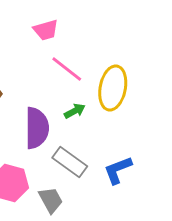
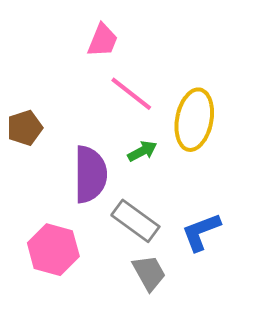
pink trapezoid: (46, 30) -> (103, 40), turned -52
gray trapezoid: (51, 200) -> (149, 273), moved

